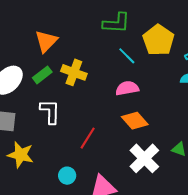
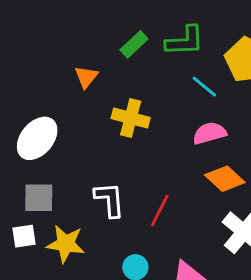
orange triangle: (46, 41) -> (86, 77), size x0.7
green rectangle: (42, 75) -> (134, 44), moved
white L-shape: (50, 111) -> (110, 200), moved

